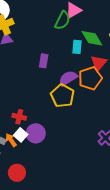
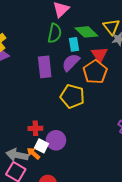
green semicircle: (62, 20) -> (55, 33), moved
purple rectangle: (44, 61) -> (45, 67), size x1.5
purple semicircle: (68, 78) -> (71, 62), moved

